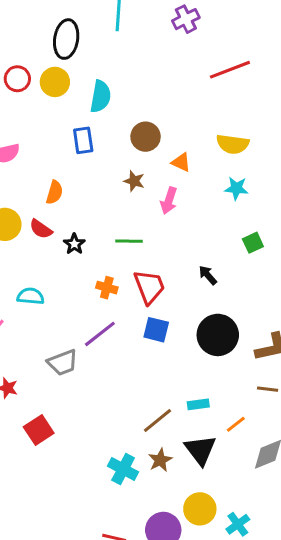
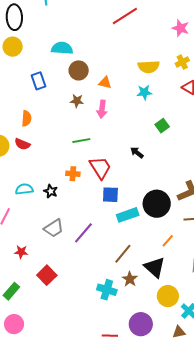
cyan semicircle: (101, 96) -> (62, 48), moved, turned -85
yellow semicircle: (233, 144) -> (149, 67), moved
black star: (74, 244) -> (51, 191), moved
purple line: (100, 334) -> (83, 233), moved
black circle: (218, 335) -> (157, 204), moved
cyan rectangle: (198, 404) -> (128, 215), moved, size x1.5
orange line: (236, 424) -> (168, 241), moved
yellow circle: (200, 509) -> (168, 296), moved

